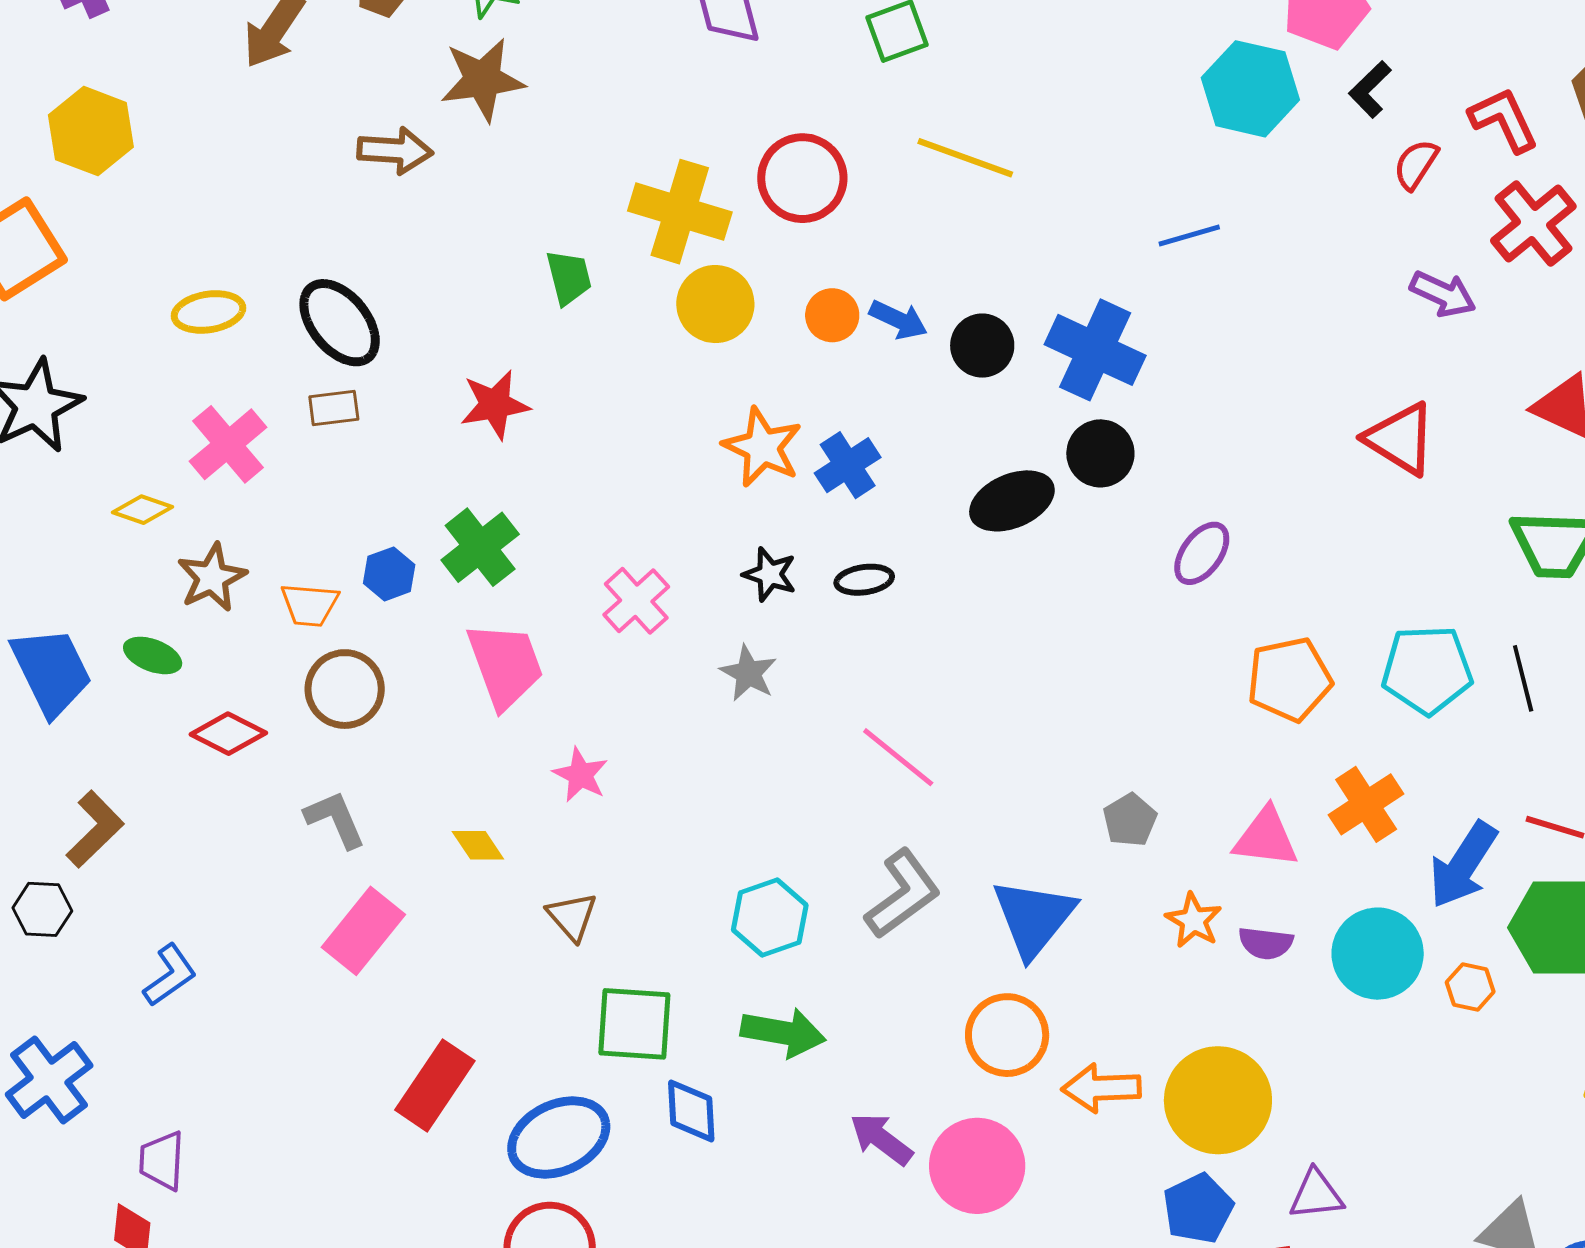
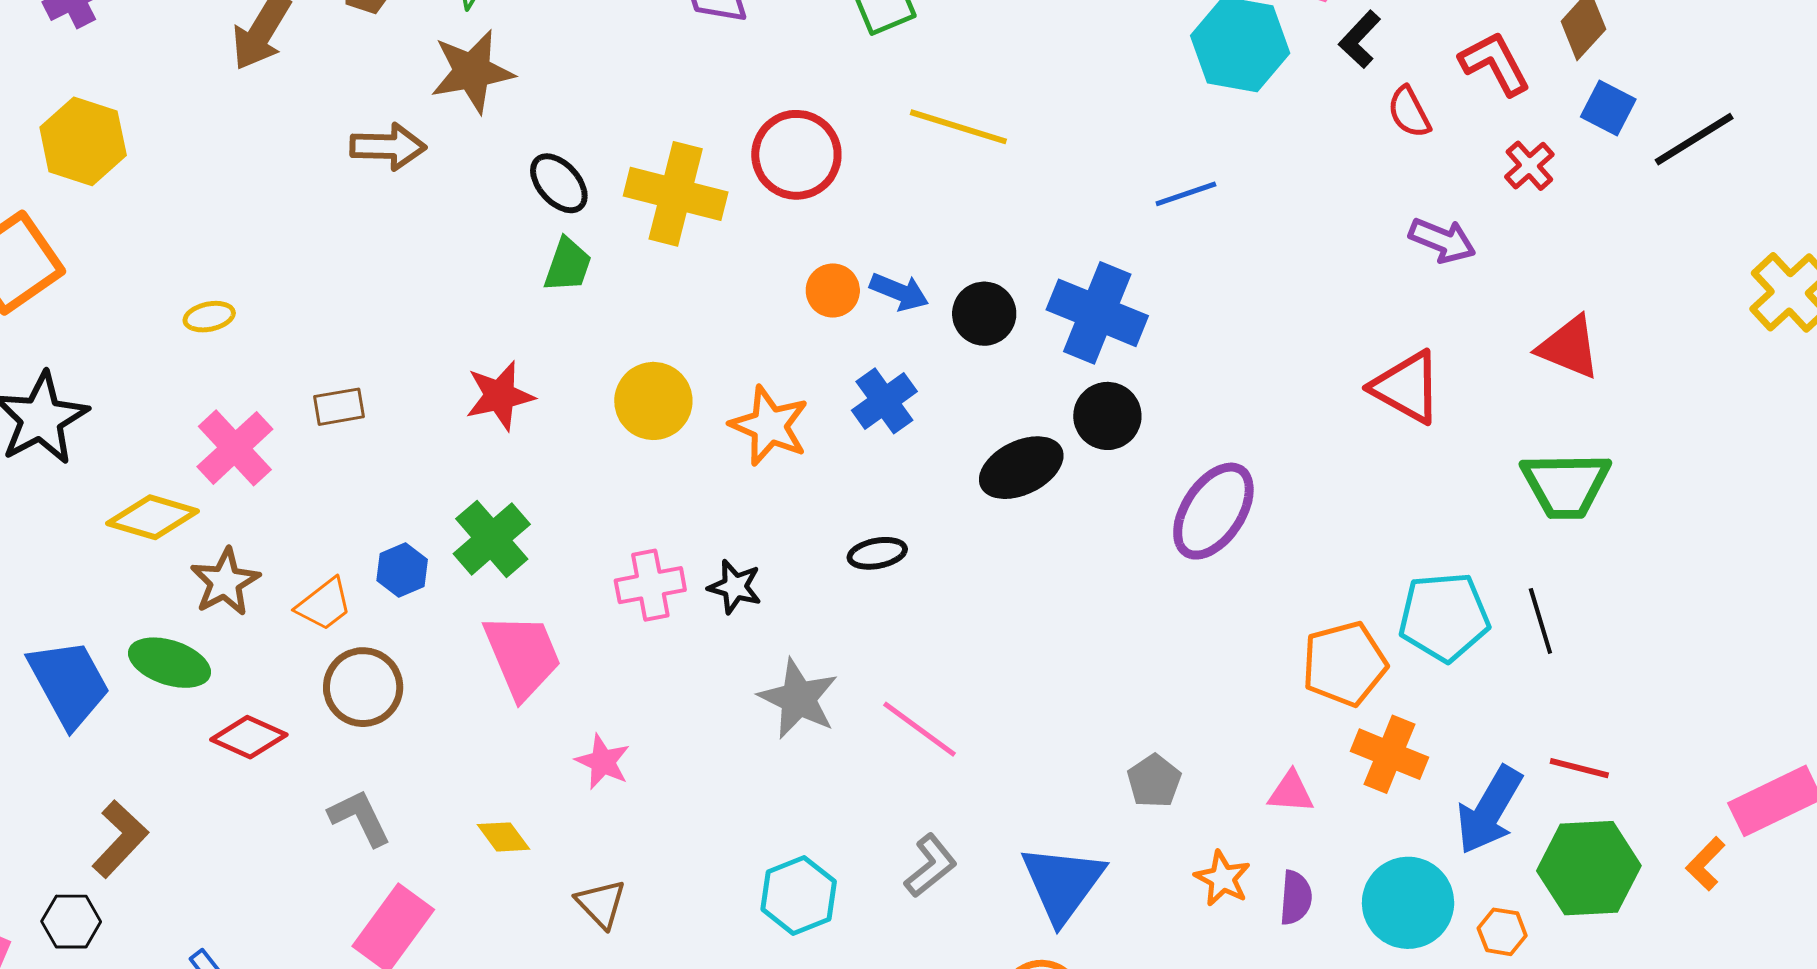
red semicircle: (1416, 164) -> (1409, 112), turned -58
red cross: (1533, 223) -> (1529, 166), size x0.6
green trapezoid: (569, 277) -> (568, 265), turned 36
yellow circle: (715, 304) -> (653, 401), moved
yellow ellipse: (208, 312) -> (209, 317), size x0.7
black ellipse: (340, 323) -> (559, 183), moved, size x0.7
blue cross: (848, 465) -> (884, 401), moved
yellow diamond: (143, 510) -> (153, 517), size x1.5
purple ellipse: (1202, 553) -> (1213, 511), size x1.5
black star: (770, 574) -> (735, 587), moved
pink cross: (636, 601) -> (650, 585), turned 34
orange trapezoid: (310, 605) -> (324, 604), turned -40
green ellipse: (153, 655) -> (169, 663), size x1.4
gray star: (748, 673) -> (798, 699), moved, size x1.4
orange pentagon: (1289, 679) -> (1344, 664), moved
orange cross: (1366, 804) -> (1389, 754), turned -32
pink triangle: (1266, 838) -> (1291, 792), size x0.7
gray L-shape: (903, 894) -> (931, 866), size x0.7
purple semicircle: (1266, 943) -> (1296, 898), turned -90

